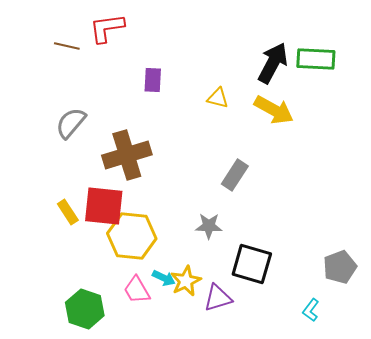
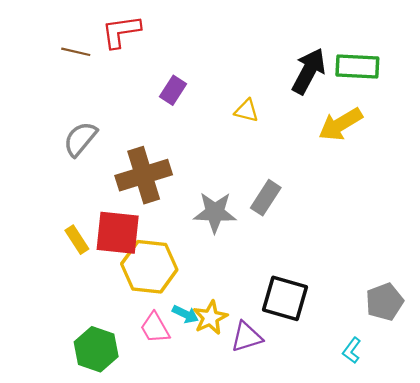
purple rectangle: (153, 80) -> (173, 90), turned 30
yellow arrow: (274, 110) -> (340, 124), moved, turned 120
gray star: (209, 226) -> (215, 212), moved, size x1.4

